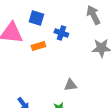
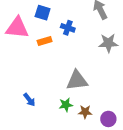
gray triangle: (70, 85) -> (77, 80), size x1.6

